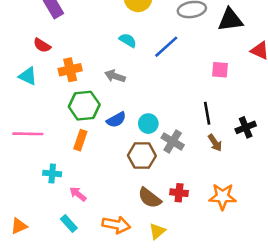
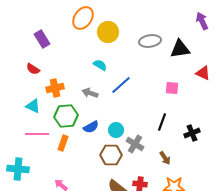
blue line: (166, 47) -> (121, 85), moved
cyan triangle: (28, 76) -> (33, 106), moved
black line: (207, 113) -> (162, 122), turned 30
pink line: (28, 134) -> (37, 134), moved
brown arrow: (215, 143) -> (165, 158), moved
cyan cross: (52, 174) -> (18, 169), moved, size x1.5

